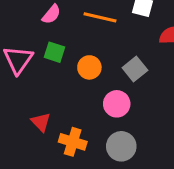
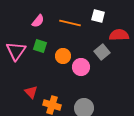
gray square: (135, 69) -> (102, 52), moved
pink circle: (117, 104) -> (81, 67), moved

